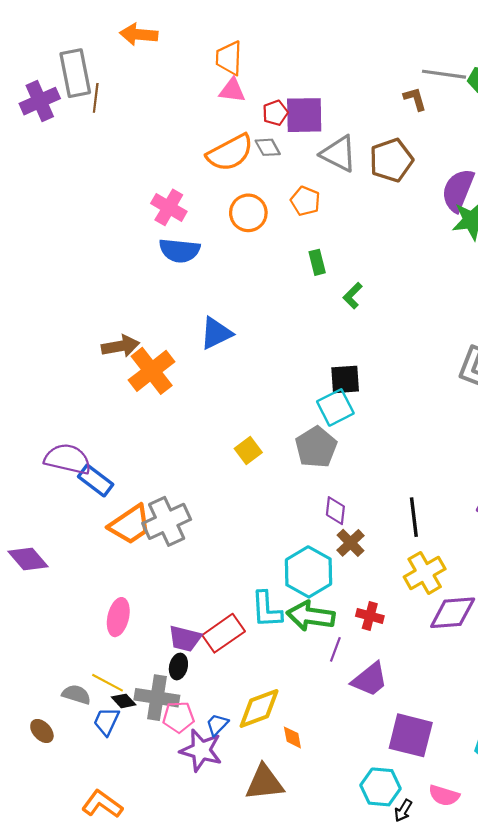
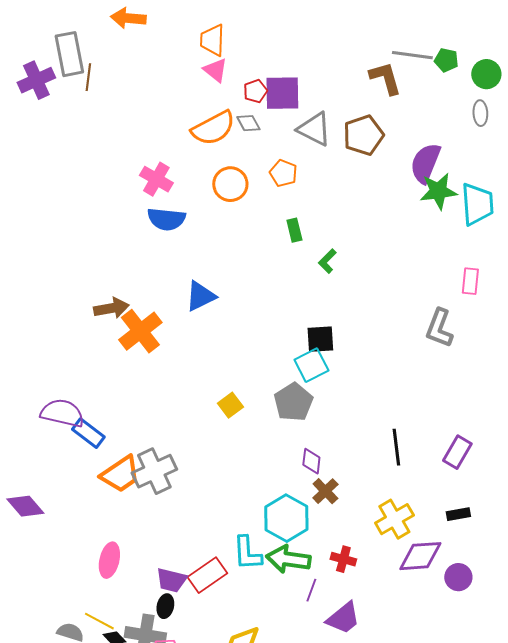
pink triangle: (232, 90) -> (215, 70), turned 32
brown L-shape: (415, 99) -> (385, 78), size x1.5
black line: (414, 517) -> (396, 447), moved

